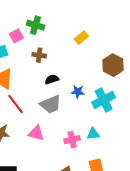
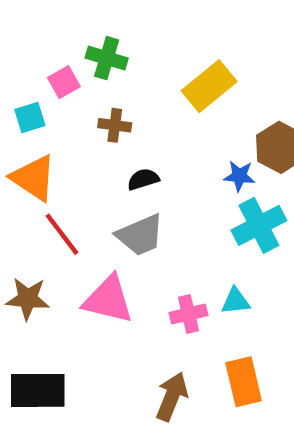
yellow rectangle: (81, 38) -> (209, 86), size x1.6
blue star: (78, 92) -> (239, 176), moved
pink triangle: (36, 133) -> (108, 300), size x1.4

